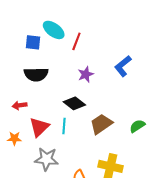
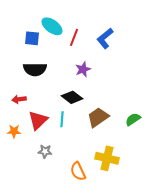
blue L-shape: (123, 66) -> (105, 38), moved
gray star: (46, 159) -> (45, 151), size x0.6

